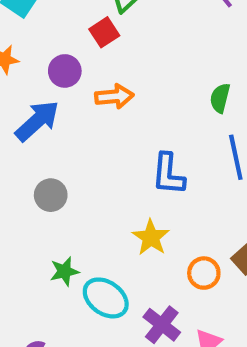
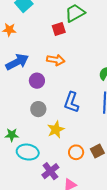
purple circle: (65, 71) -> (37, 81), moved
gray circle: (51, 195) -> (38, 109), moved
cyan ellipse: (106, 298) -> (28, 152), turned -40

